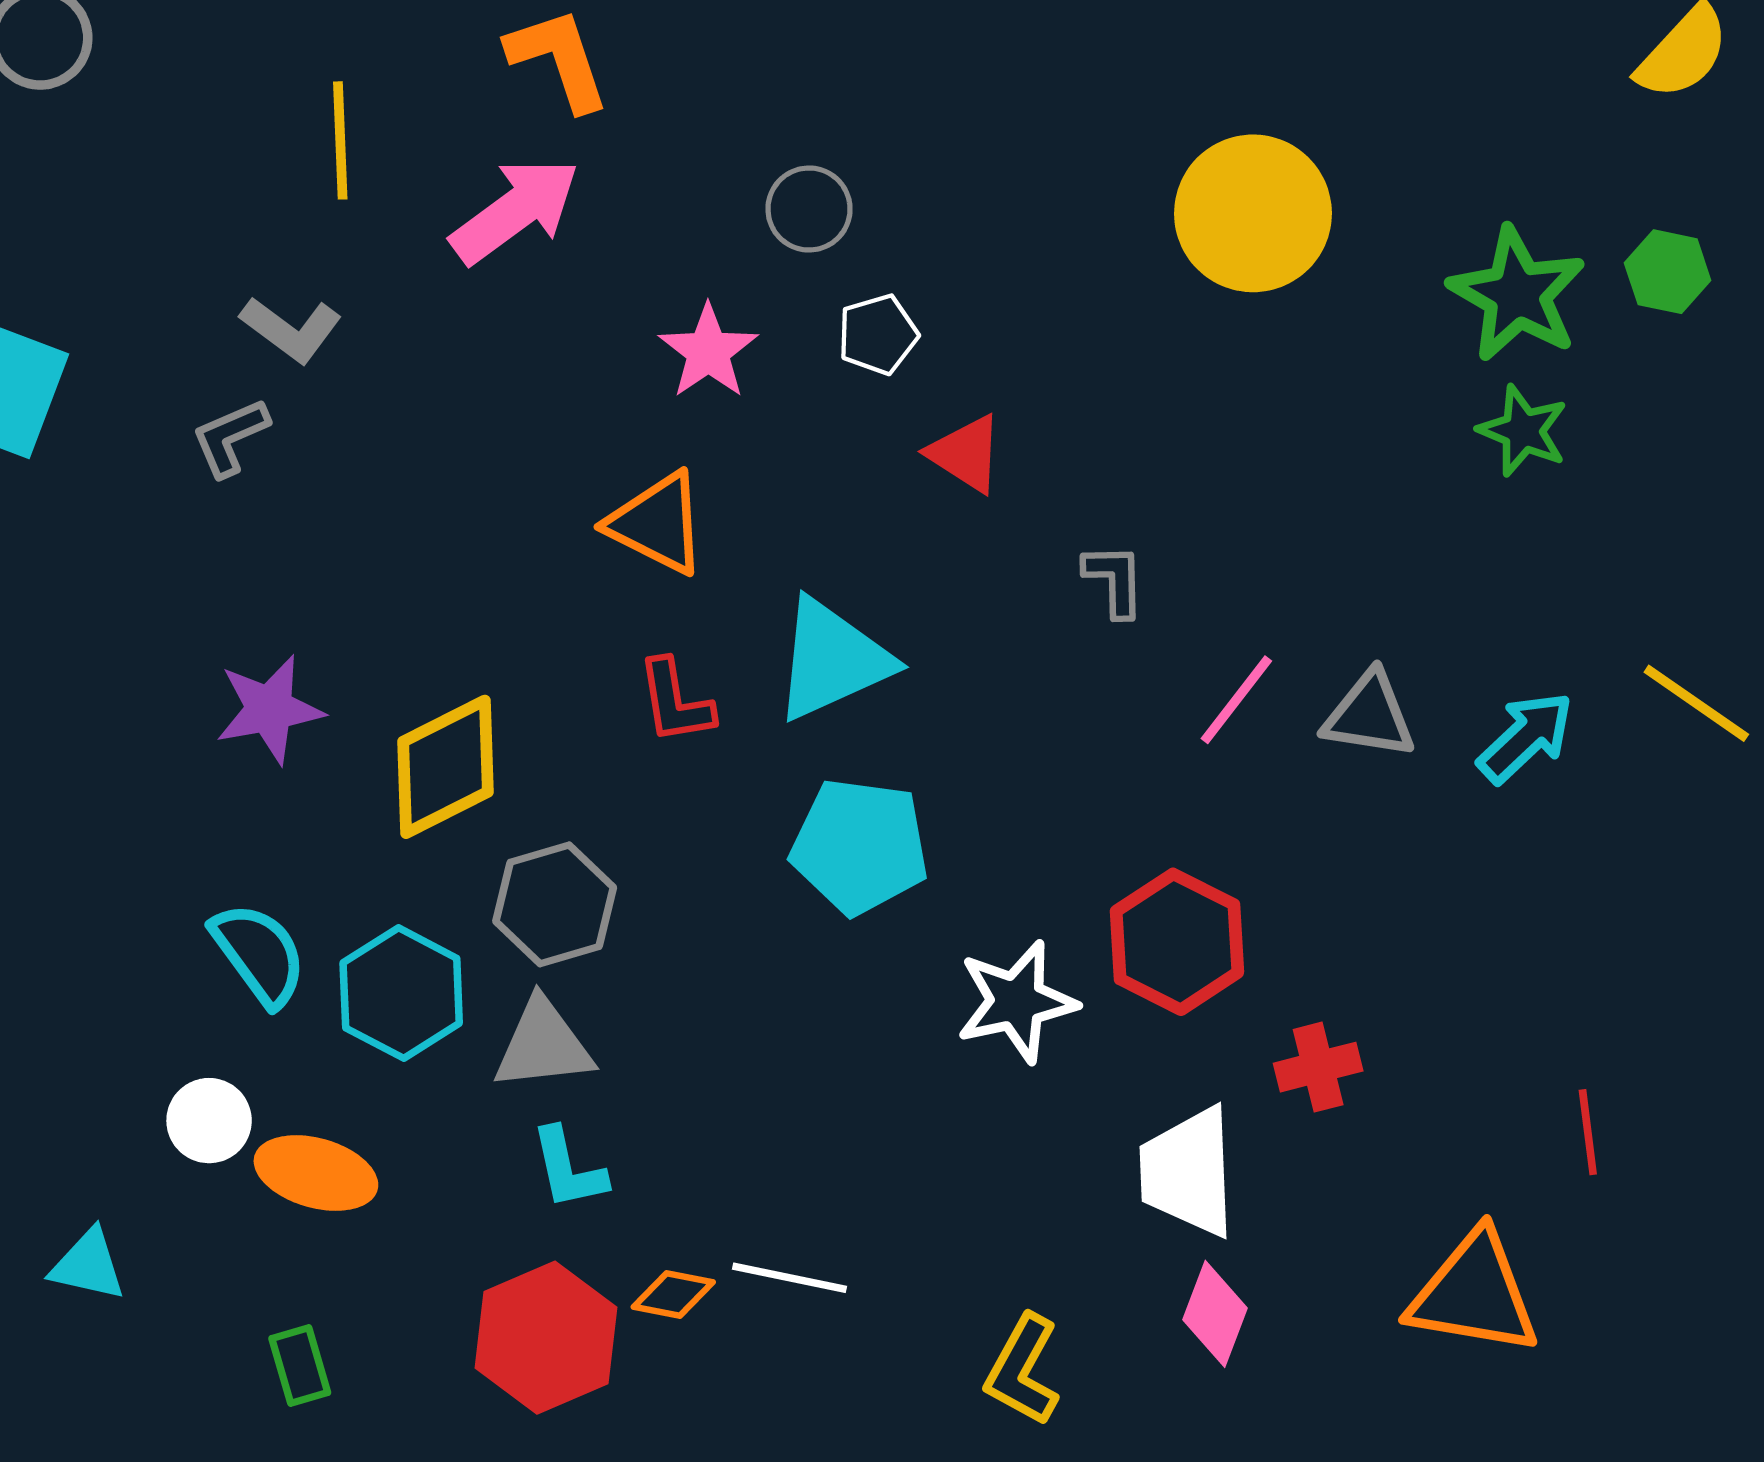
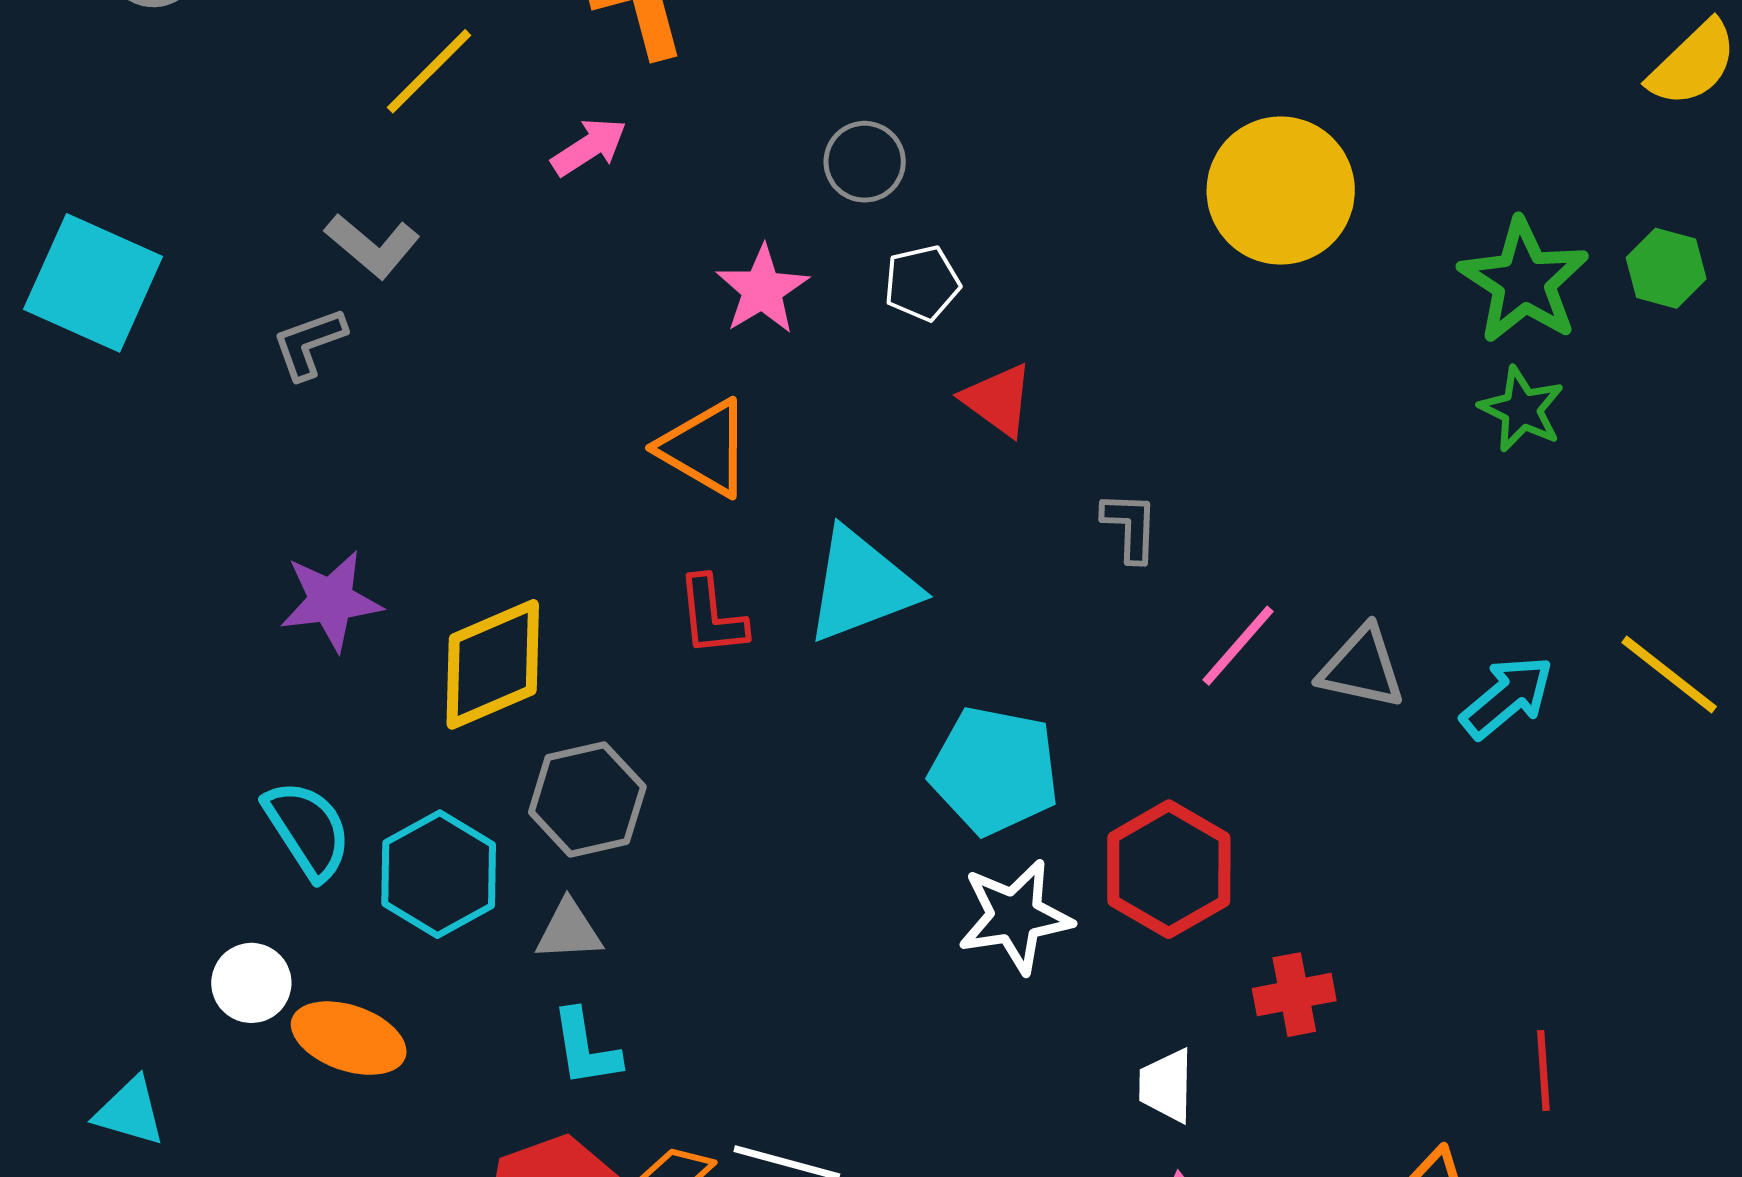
yellow line: (340, 140) -> (429, 71), turned 44
pink arrow: (515, 211) -> (589, 147), size x0.6
cyan pentagon: (860, 846) -> (994, 771), moved
gray triangle: (543, 1045) -> (569, 931), size x0.7
white trapezoid: (1188, 1172) -> (1166, 1086), size x0.6

